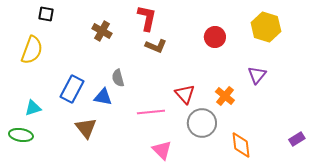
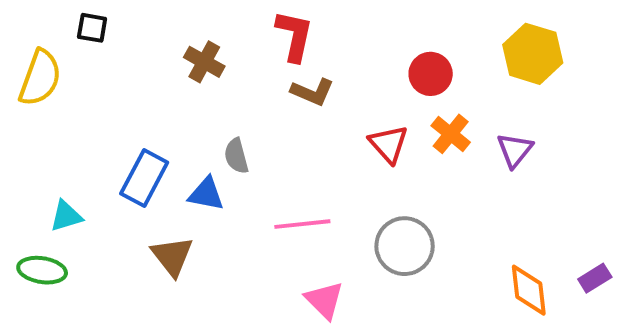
yellow semicircle: (32, 50) -> (40, 78), moved
red triangle: (185, 94) -> (389, 144), moved
orange cross: (225, 96) -> (451, 134), moved
orange diamond: (241, 145) -> (529, 290), moved

